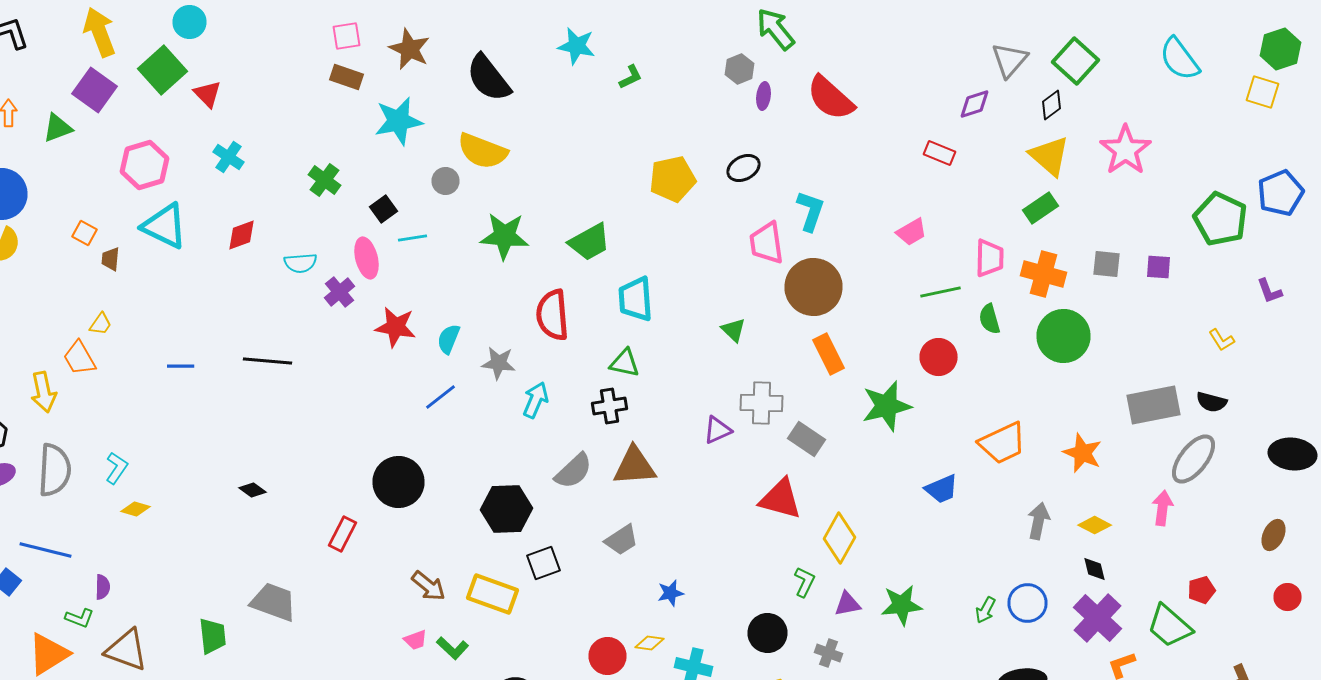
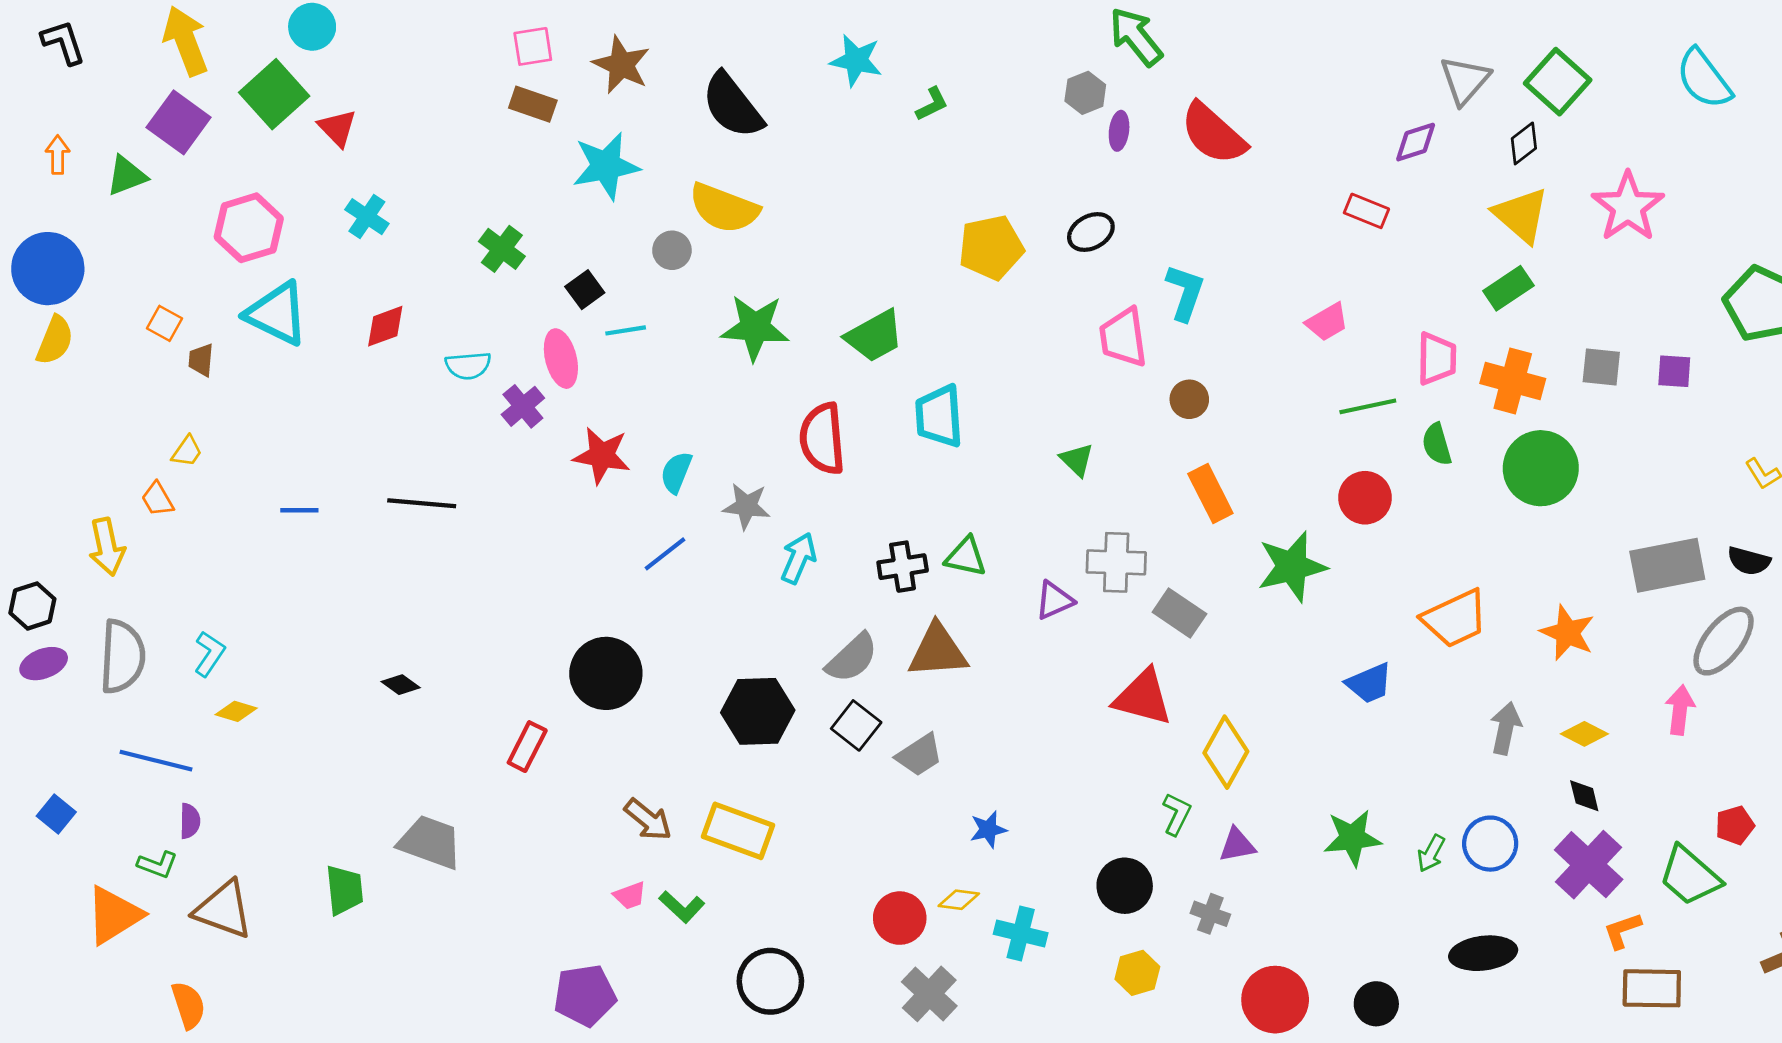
brown circle: (814, 287) -> (1189, 399), size x0.5
orange trapezoid: (80, 358) -> (157, 499), size x0.7
green triangle: (624, 363) -> (966, 557), moved
blue line: (46, 550) -> (156, 761), moved
black square: (544, 563) -> (856, 725), moved, turned -32
green star: (902, 605) -> (1352, 838), moved

